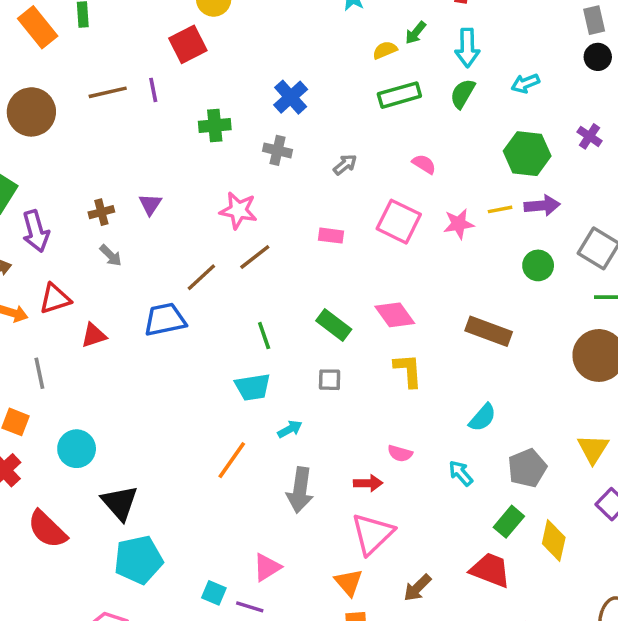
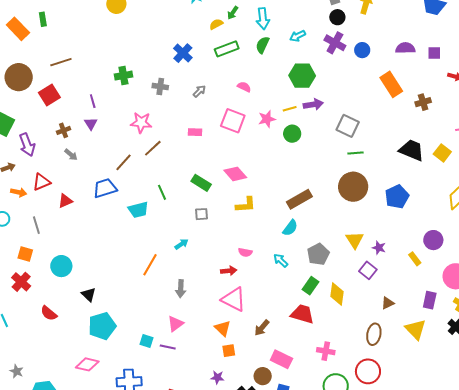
red square: (188, 44) -> (49, 95), moved
purple line: (153, 90) -> (93, 101), moved
blue cross: (291, 97) -> (183, 53), moved
purple cross: (589, 136) -> (335, 43), moved, size x1.5
green circle: (538, 265) -> (292, 134), moved
brown rectangle: (489, 331) -> (299, 199), moved, turned -45
yellow L-shape: (408, 370) -> (246, 205), turned 95
cyan trapezoid: (253, 387) -> (138, 210), moved
gray arrow: (300, 490) -> (181, 289), moved, size x0.7
black triangle: (120, 503) -> (89, 295), size x0.7
red semicircle: (47, 529) -> (49, 313), size x0.7
pink triangle: (372, 534) -> (234, 299), turned -44

